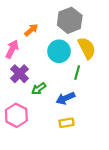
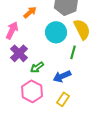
pink hexagon: (16, 115) -> (32, 91), moved
yellow rectangle: (66, 123) -> (63, 99), turned -48

